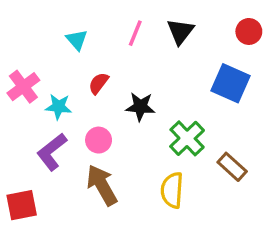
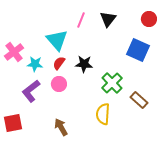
cyan triangle: (77, 40) -> (57, 40), moved, size x1.6
red semicircle: (99, 83) -> (59, 63), moved
brown arrow: (102, 185) -> (61, 127), moved, size x0.7

